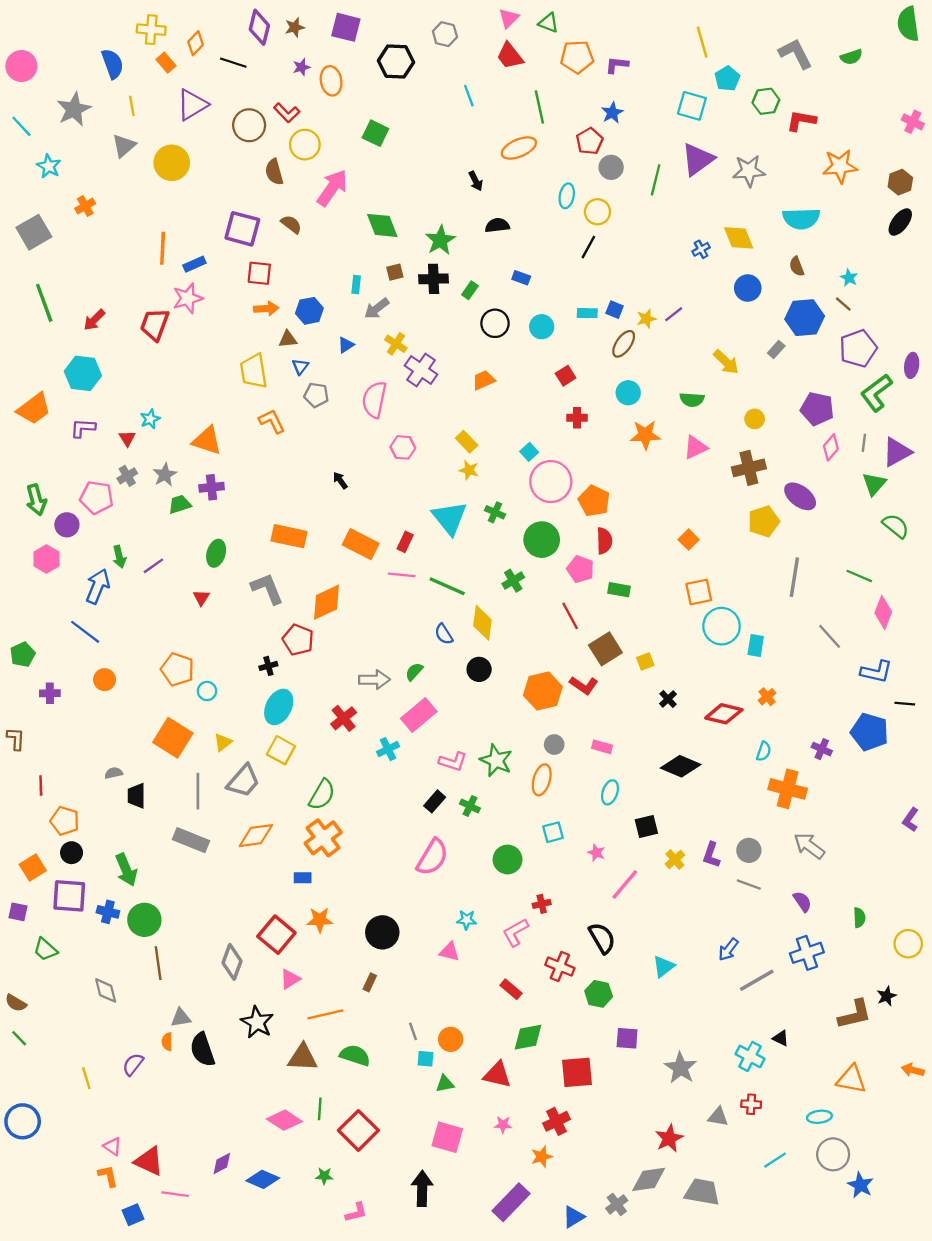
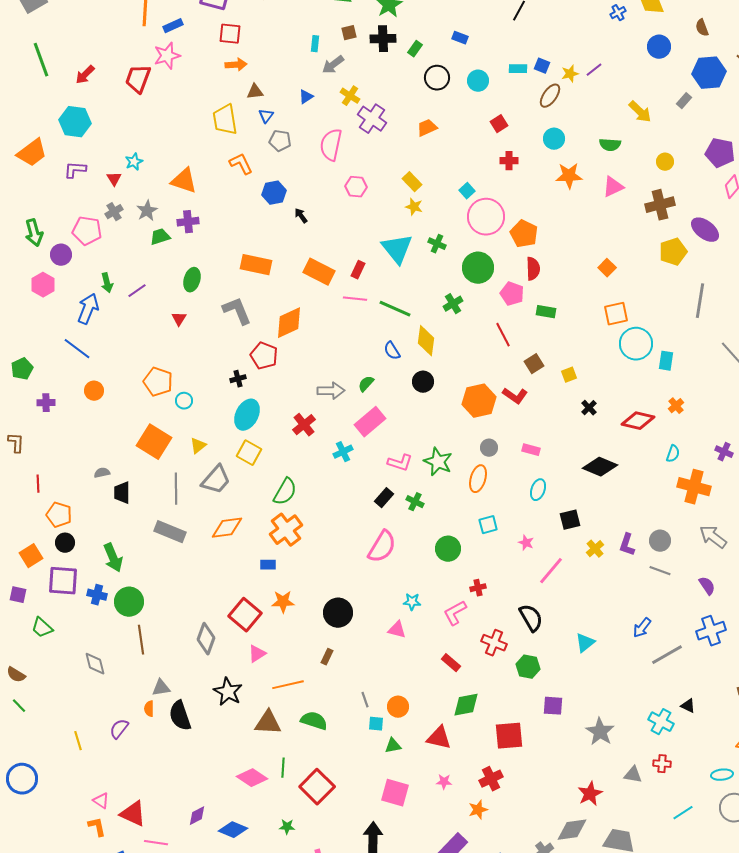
blue hexagon: (309, 311) -> (274, 193), moved
brown square: (605, 649) -> (534, 364), size x0.7

